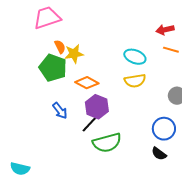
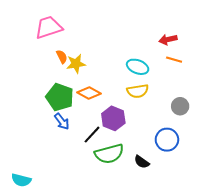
green pentagon: (53, 68) -> (60, 97), moved
purple hexagon: (97, 107) -> (113, 118), moved
black semicircle: (159, 154) -> (142, 162), moved

